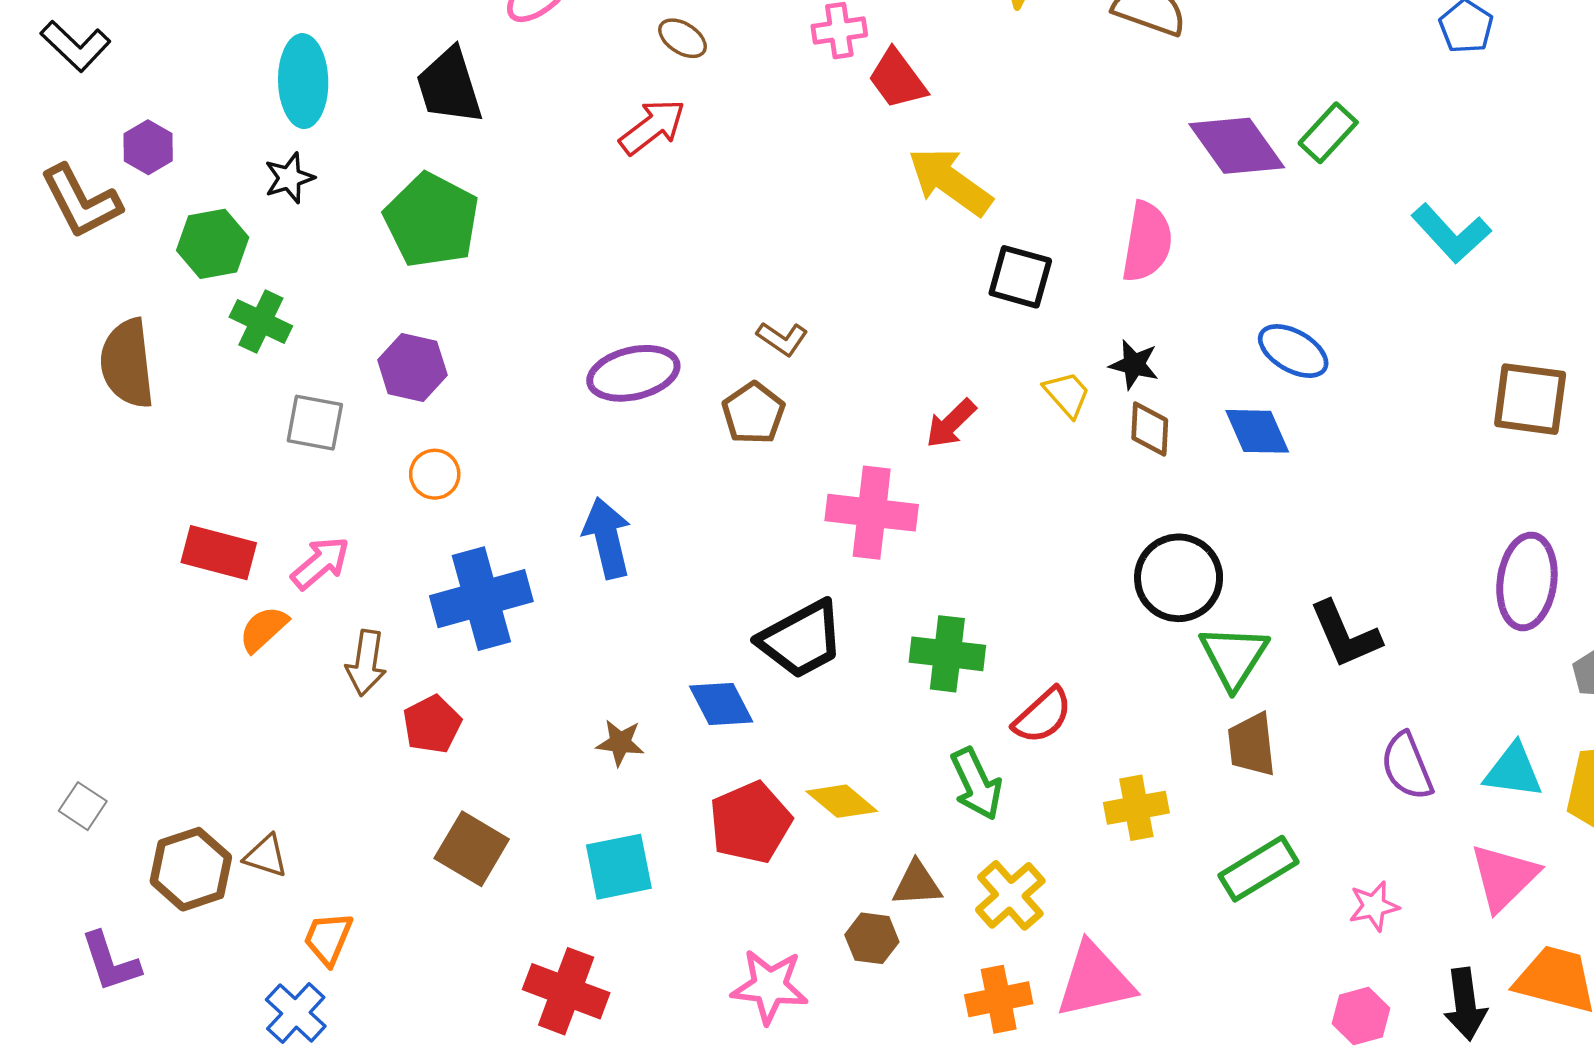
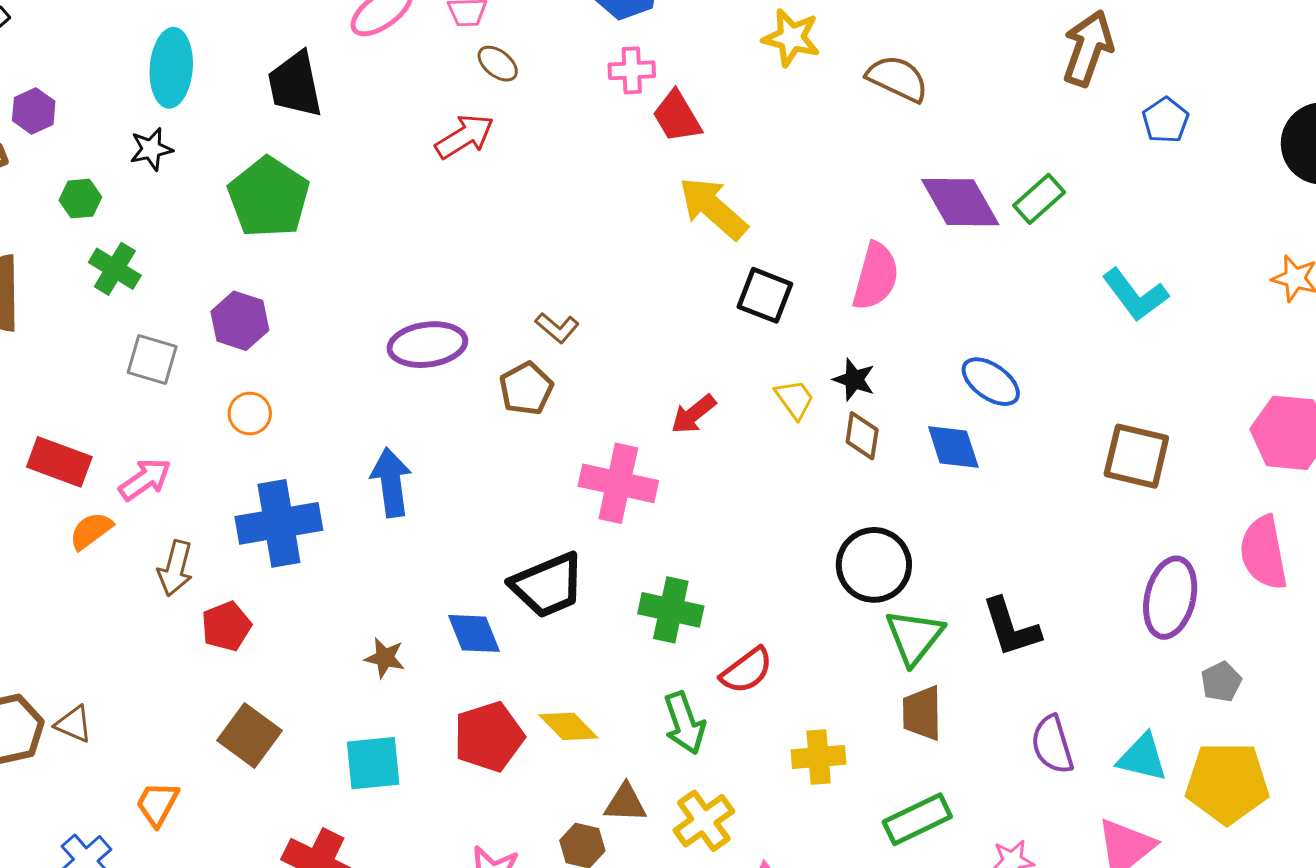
green hexagon: (213, 244) -> (80, 199), size x0.7
brown square: (1530, 399) -> (1136, 456), moved
orange trapezoid: (328, 938) -> (157, 804), moved

